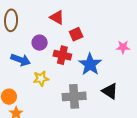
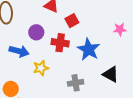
gray cross: (74, 96) -> (76, 83), size x0.7

